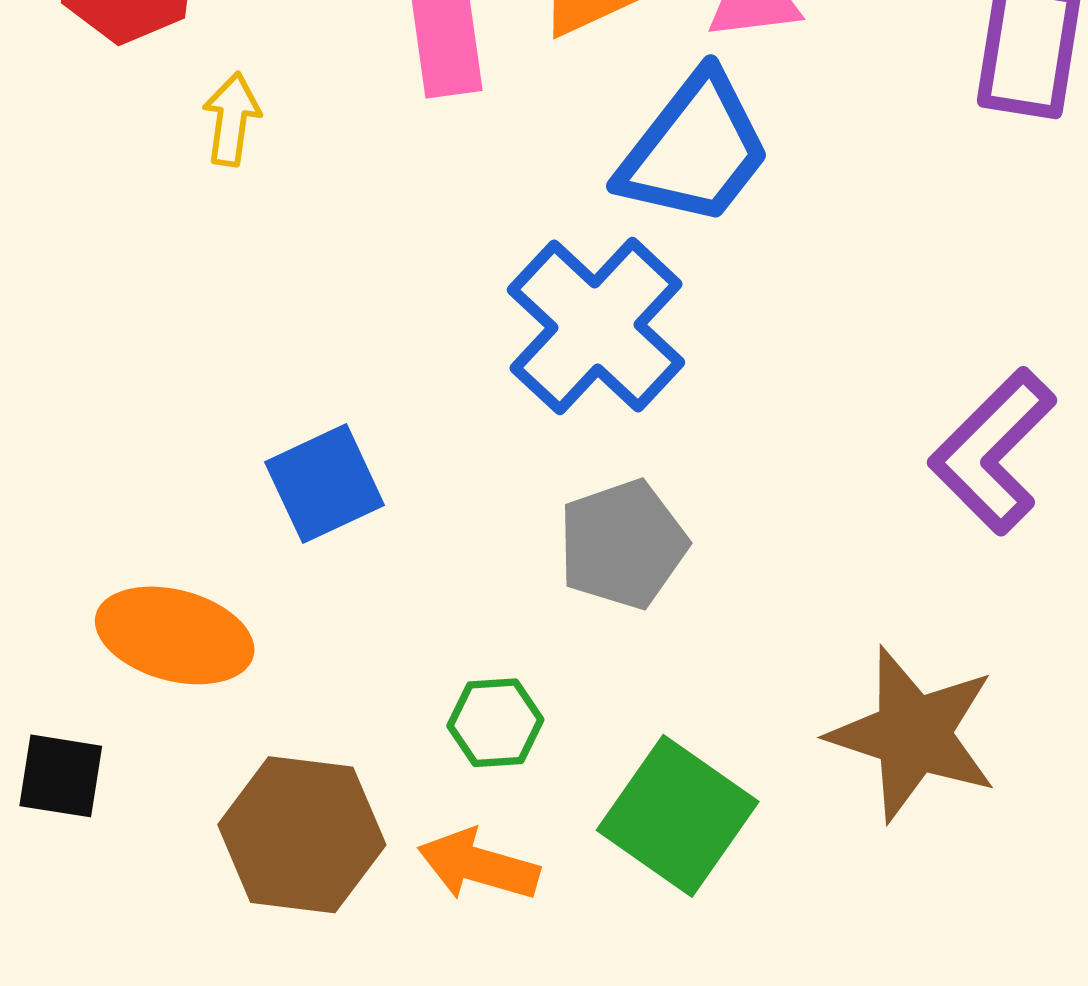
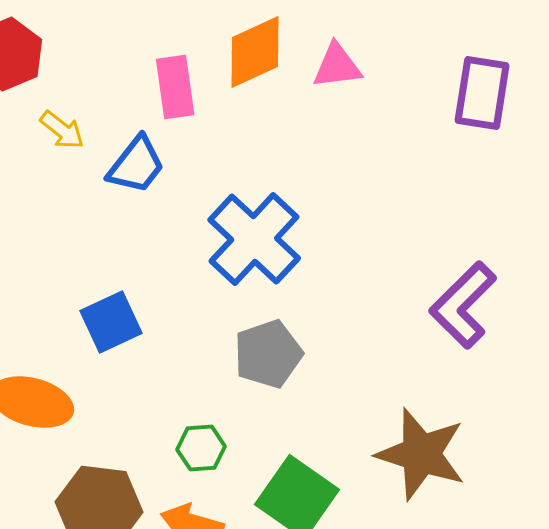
yellow arrow: (232, 119) -> (62, 130), turned 120
blue trapezoid: (695, 150) -> (136, 165), moved, size x0.7

